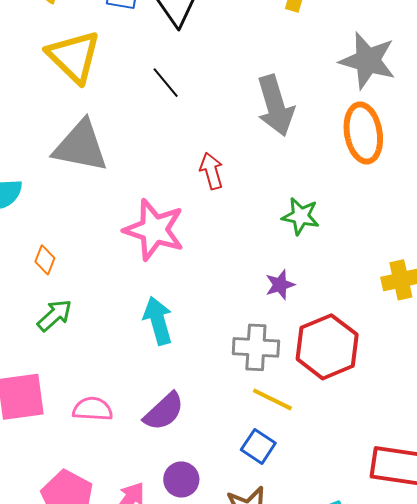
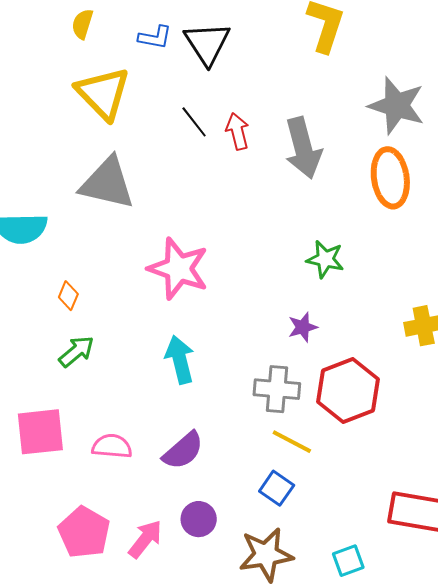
red arrow: (211, 171) -> (237, 131), moved

